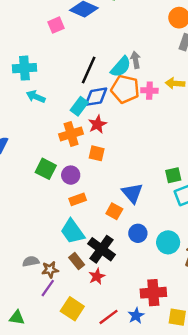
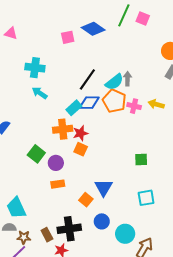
red star: (97, 124) -> (80, 133), moved
green square: (173, 175) -> (141, 160), moved
cyan trapezoid: (72, 232) -> (16, 208), moved
black cross: (101, 249) -> (69, 229), turned 35

